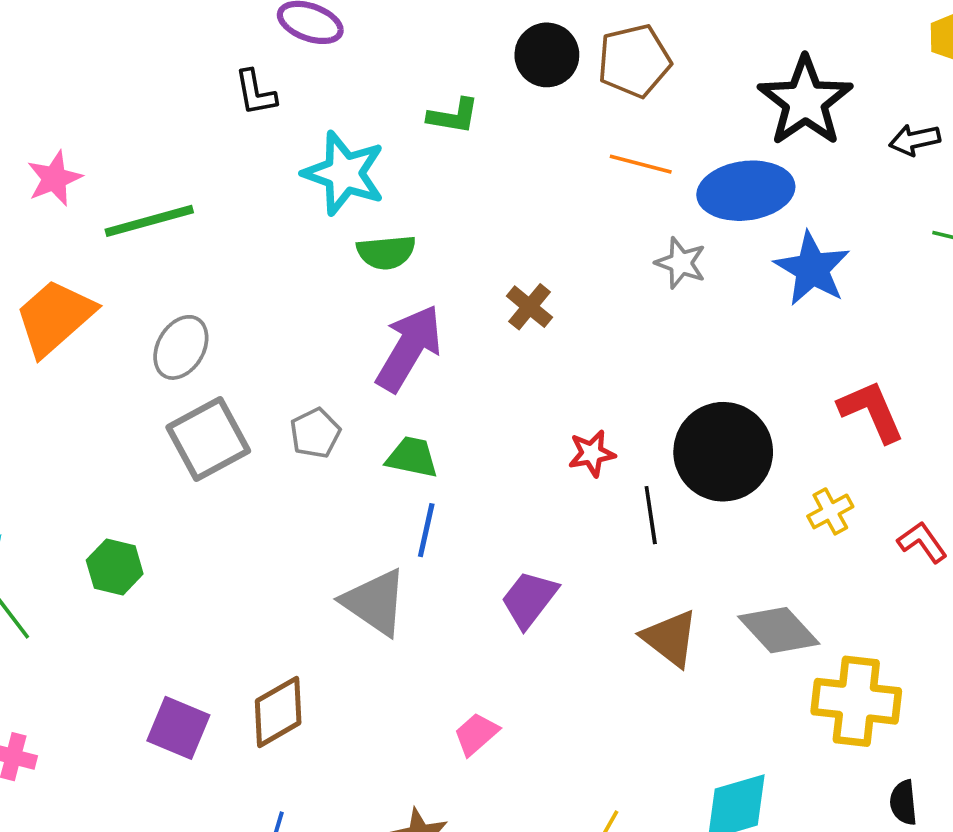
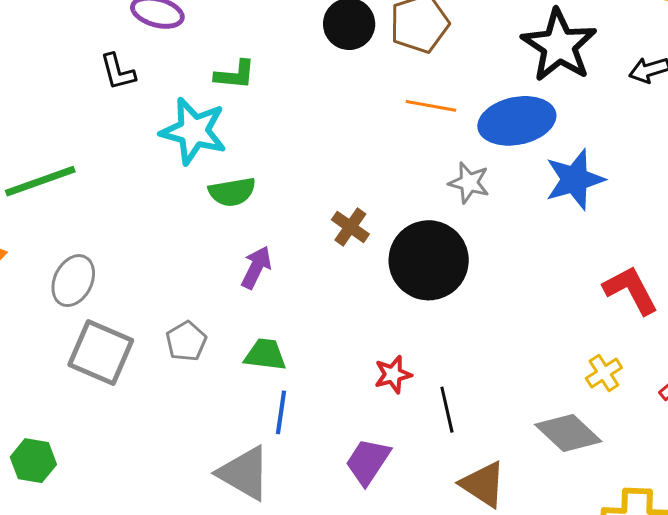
green L-shape: (453, 116) -> (235, 75), moved
blue star: (812, 269) -> (575, 179), turned 30
purple arrow: (409, 348) -> (256, 267), size x0.6
gray square: (208, 439) -> (101, 352), turned -34
black circle: (723, 452) -> (429, 260), moved
red star: (592, 453) -> (393, 375), moved
black line: (651, 515) -> (447, 410), moved
gray diamond: (779, 630) -> (568, 433), moved

